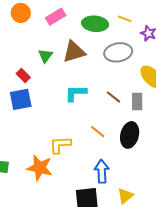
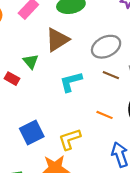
gray ellipse: (118, 52) -> (106, 47), moved
green triangle: (45, 56) -> (31, 61), moved
blue square: (21, 99) -> (32, 133), moved

